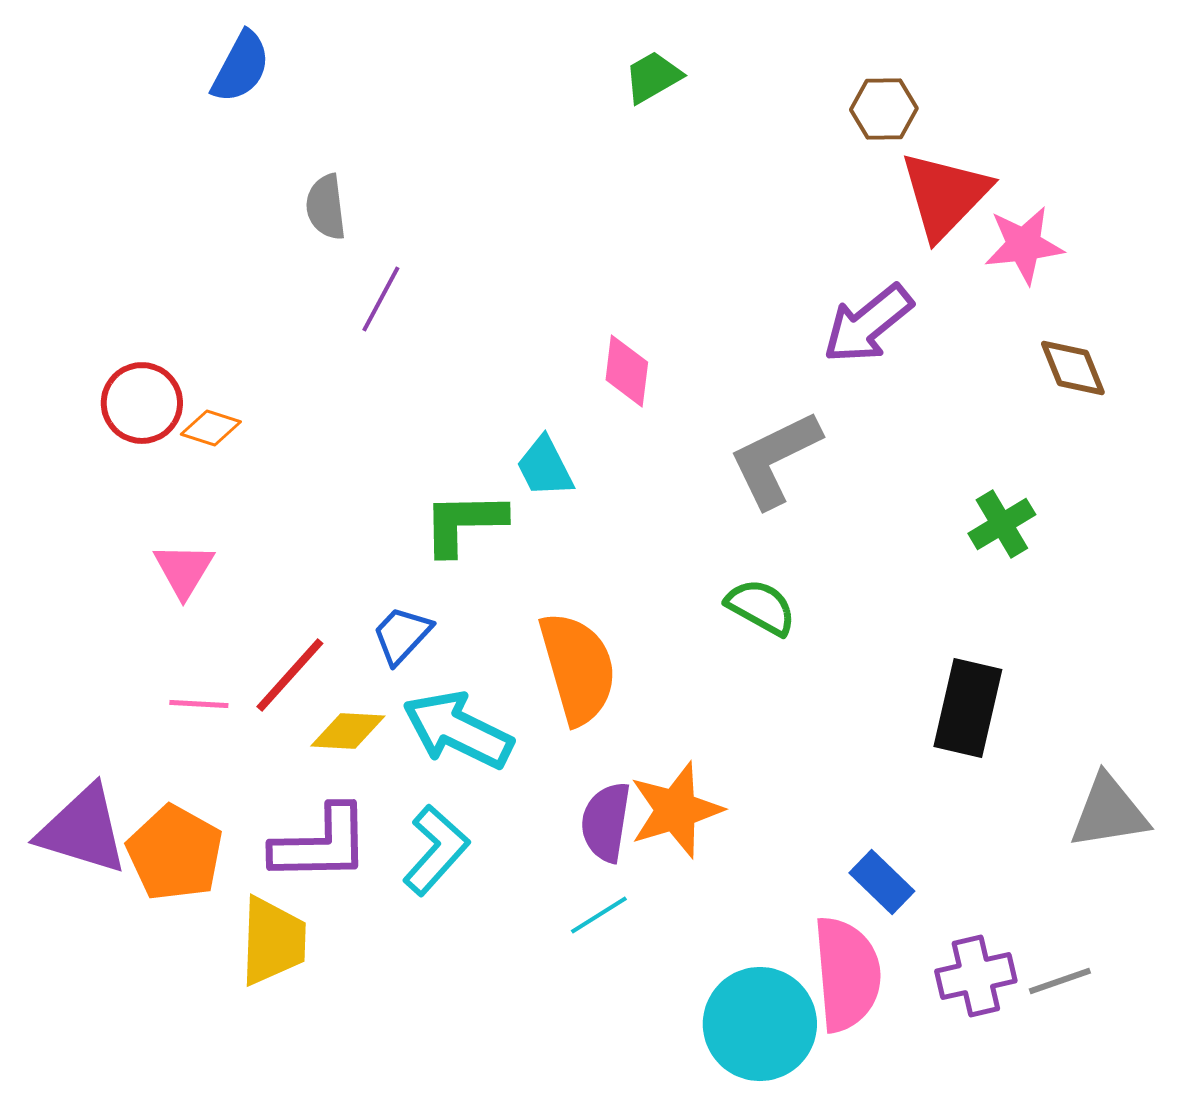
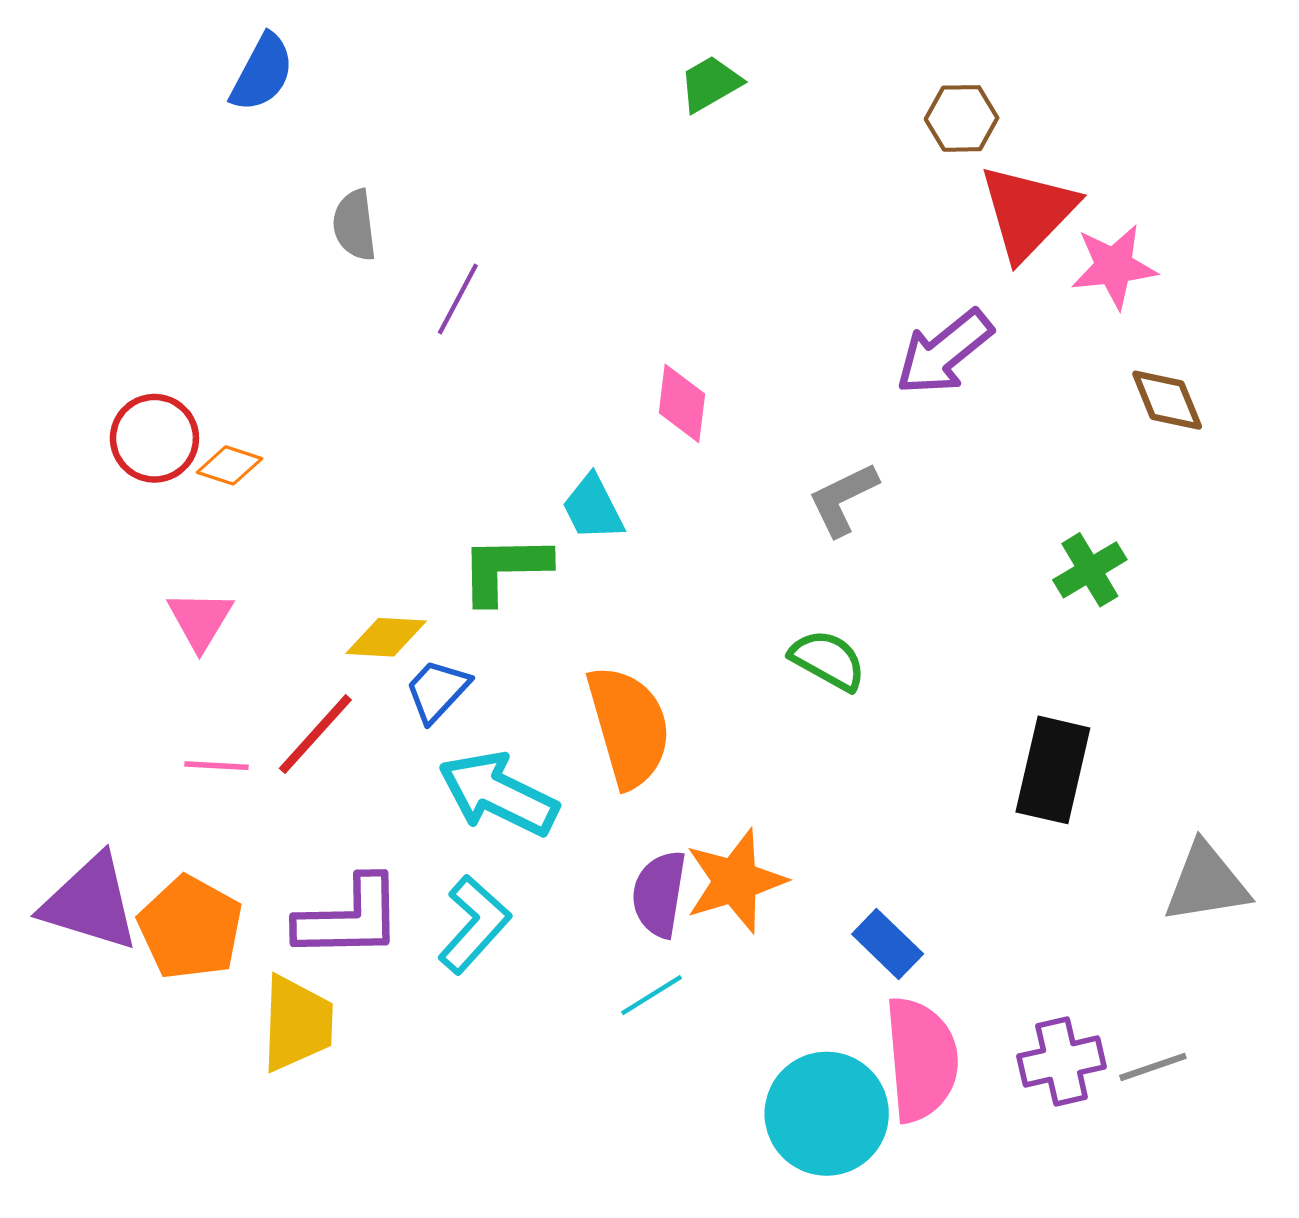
purple line: (381, 299) -> (458, 299), moved
gray L-shape: (775, 459) -> (843, 499), size x0.7
yellow diamond: (348, 731) -> (386, 637), moved
blue rectangle: (882, 882) -> (888, 944), moved

